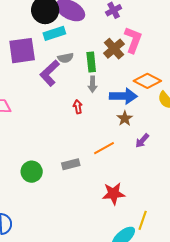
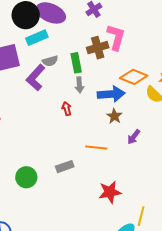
brown cross: (114, 49) -> (98, 48), turned 30
orange line: (104, 148) -> (96, 148), turned 40

